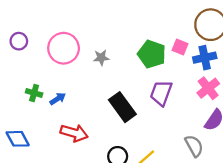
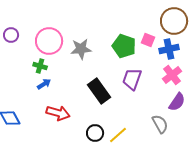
gray star: (101, 58) -> (81, 49), size x1.5
green cross: (34, 93) -> (40, 66), moved

